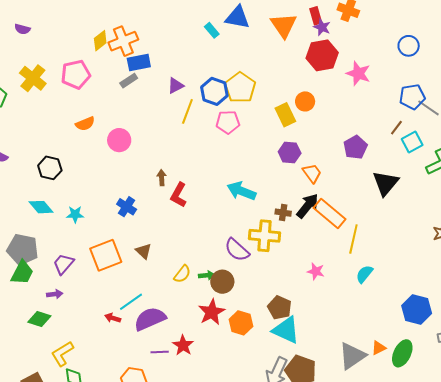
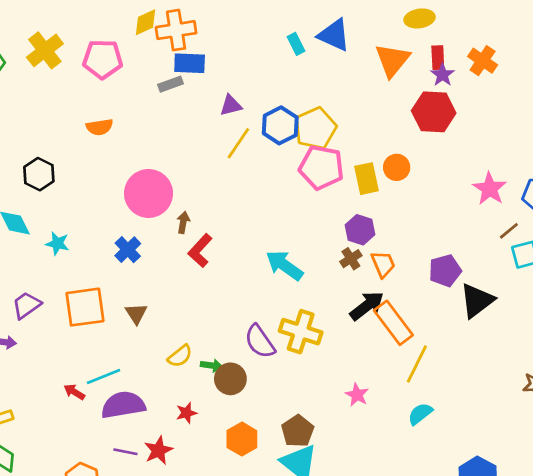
pink star: (358, 73) -> (490, 189), moved
pink pentagon: (228, 122) -> (321, 167), moved, size x1.4
pink circle: (119, 140) -> (149, 193), moved, size x1.5
purple pentagon: (355, 147) -> (445, 271), moved
brown cross: (283, 213) -> (351, 259), moved, turned 35
red star: (212, 312) -> (186, 413), moved, size x0.6

